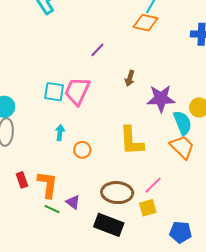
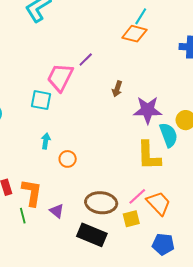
pink trapezoid: (77, 91) -> (60, 77), moved
yellow L-shape: (131, 141) -> (149, 156), moved
orange trapezoid: (182, 147) -> (159, 203), moved
green line: (52, 209) -> (23, 216), moved, turned 49

